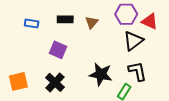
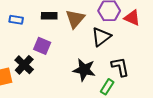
brown triangle: (92, 22) -> (75, 19), size x1.5
black triangle: (133, 41) -> (101, 37), moved
black cross: (55, 82) -> (24, 65), moved

